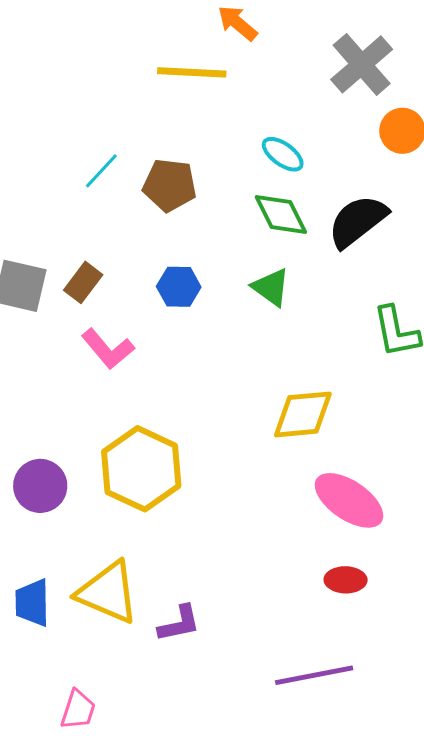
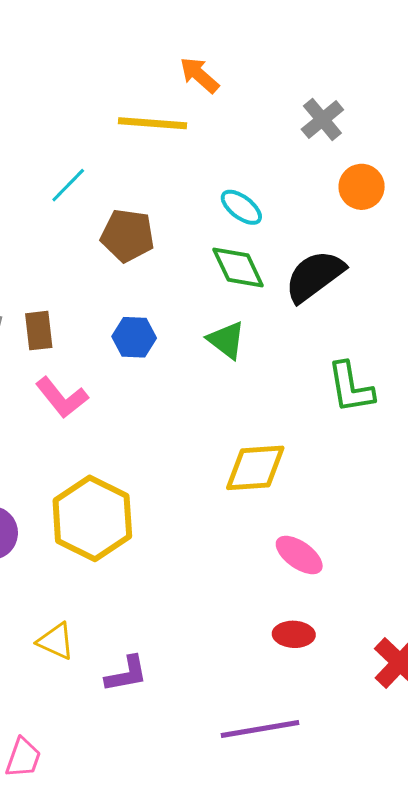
gray cross: (362, 64) -> (322, 119), size x0.7
cyan line: (101, 171) -> (68, 185), moved
brown rectangle: (83, 282) -> (39, 331), turned -45
pink ellipse: (349, 500) -> (299, 555), size x0.7
yellow triangle: (108, 592) -> (56, 641), size x0.6

